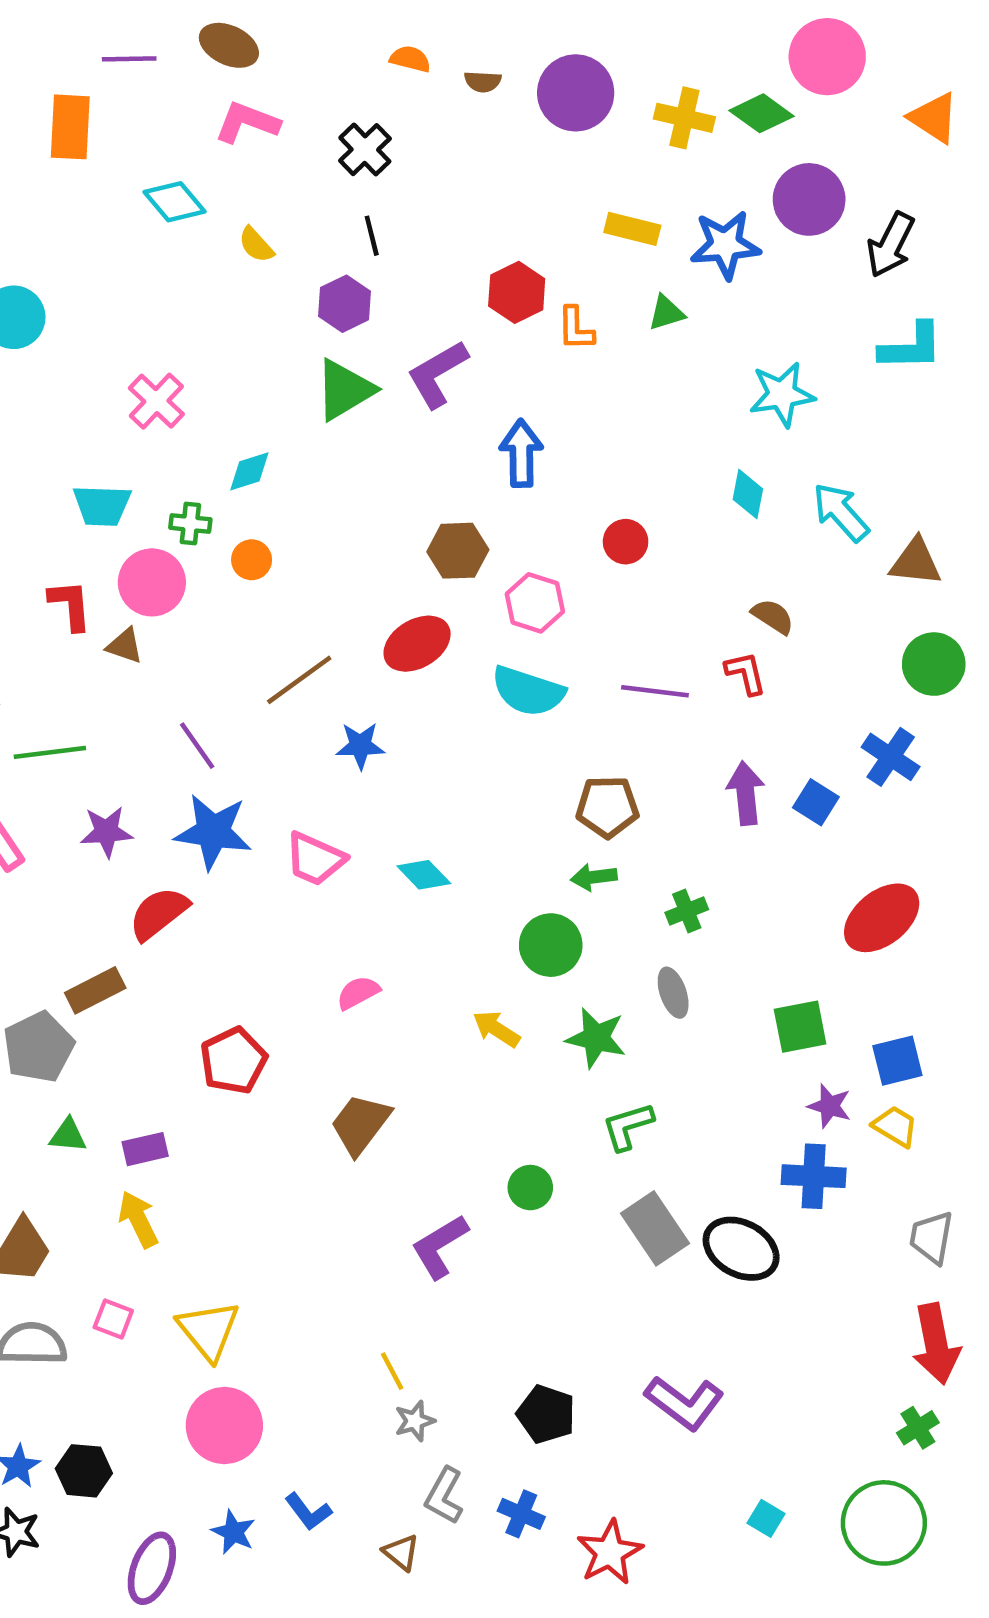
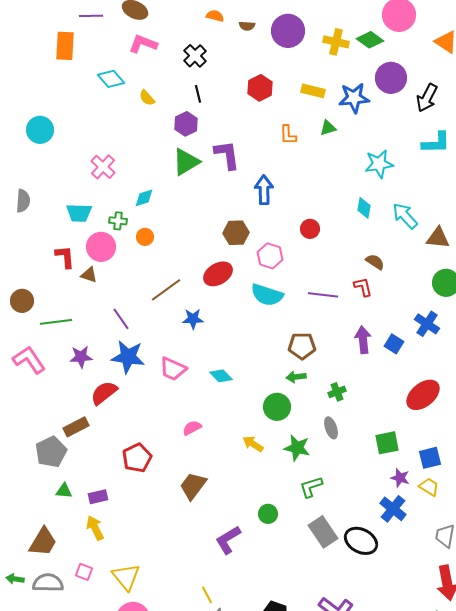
red hexagon: (517, 292) -> (260, 88), moved
purple L-shape: (437, 374) -> (227, 155), turned 112
blue cross: (814, 1176) -> (393, 509), turned 36

